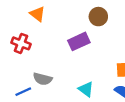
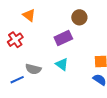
red cross: (21, 43) -> (15, 40), turned 35
cyan triangle: (86, 89) -> (62, 64), moved

